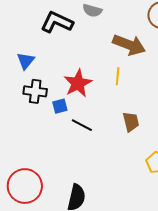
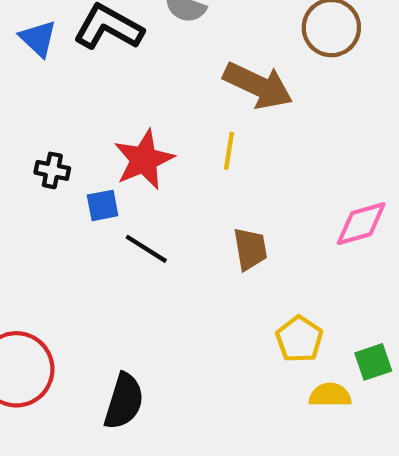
blue triangle: (26, 61) -> (38, 38), moved, turned -30
black cross: (35, 91) -> (52, 170), size x0.7

